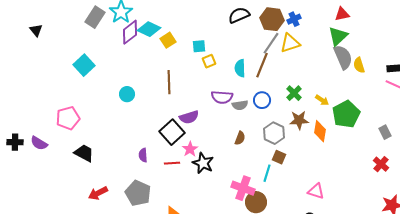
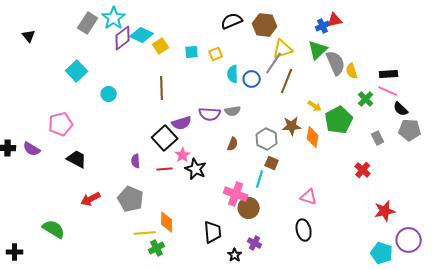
blue cross: (294, 19) -> (323, 26), moved
green triangle: (338, 36) -> (318, 50), moved
gray line: (271, 43) -> (274, 63), moved
yellow square: (209, 61) -> (216, 54), moved
brown line: (262, 65) -> (287, 81), moved
green cross: (294, 93) -> (366, 99), moved
cyan circle: (127, 94) -> (109, 94), moved
purple semicircle: (222, 97) -> (210, 114), moved
blue circle: (262, 100) -> (252, 79), moved
red cross: (381, 164) -> (363, 170), moved

